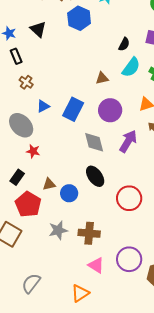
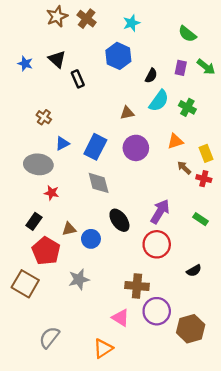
blue hexagon: (79, 18) -> (118, 56), moved
black rectangle: (16, 56) -> (78, 79), moved
gray ellipse: (21, 125) -> (38, 164), turned -40
purple arrow: (128, 141) -> (160, 211), moved
gray diamond: (94, 142) -> (99, 183), moved
brown cross: (89, 233) -> (137, 286), moved

